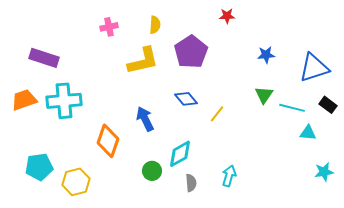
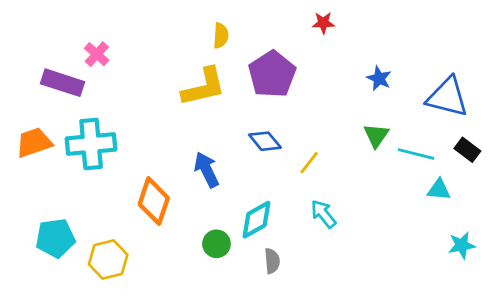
pink cross: (109, 27) -> (97, 54), moved, turned -36
blue star: (266, 55) -> (379, 78), turned 30
blue triangle: (314, 68) -> (447, 97), turned 32
cyan arrow: (229, 176) -> (323, 214), moved, turned -55

